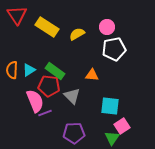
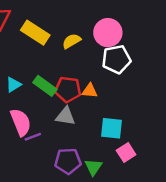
pink circle: (107, 27) -> (108, 33), size x1.5
red pentagon: (49, 86) -> (68, 90), moved
gray triangle: (72, 96) -> (65, 116), turned -36
green triangle: (112, 138) -> (93, 167), moved

